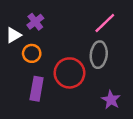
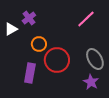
orange circle: (32, 53) -> (39, 44), moved
gray ellipse: (99, 55) -> (95, 59), moved, turned -35

